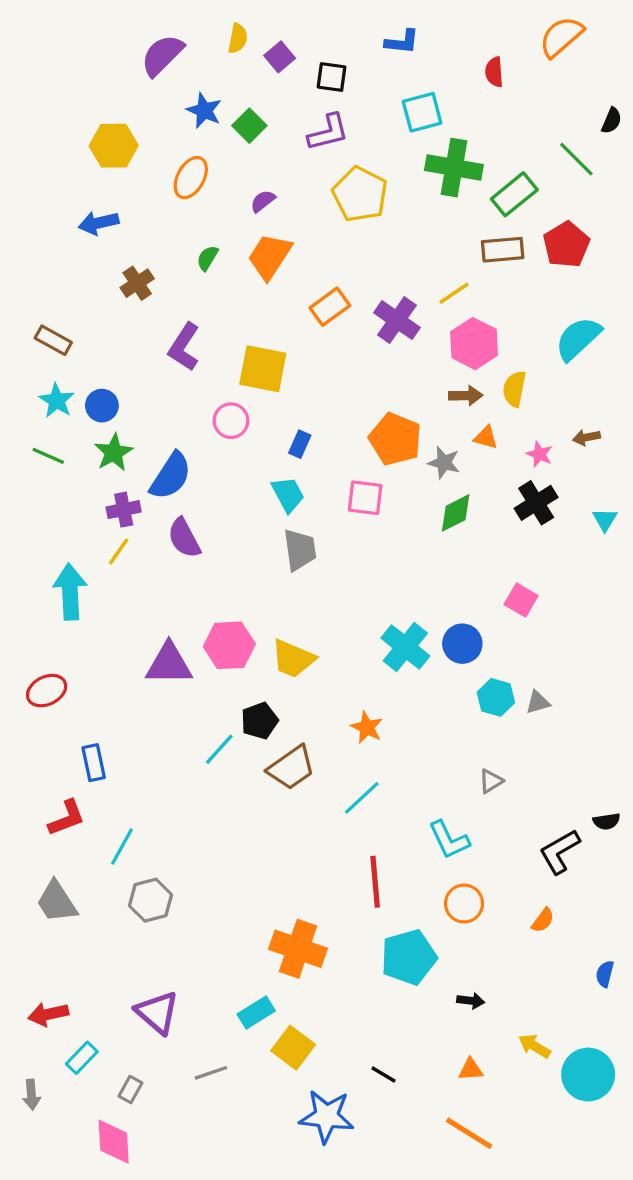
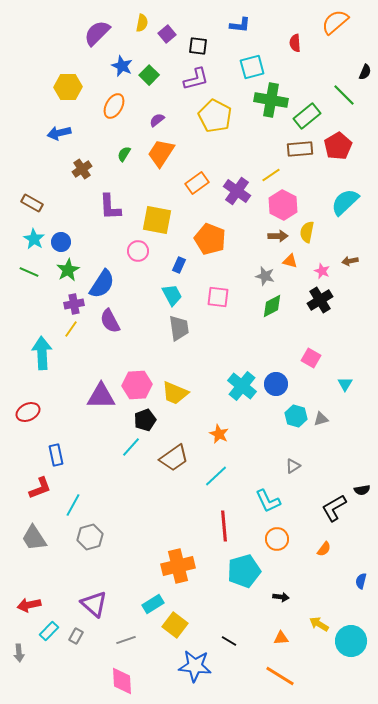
purple L-shape: (184, 347) -> (110, 207), turned -36
orange pentagon: (395, 439) -> (210, 239), moved
cyan triangle: (605, 520) -> (345, 384), moved
black pentagon: (259, 721) -> (145, 420), moved
orange cross: (298, 949) -> (178, 566), turned -32
gray rectangle: (130, 1090) -> (76, 636), moved
pink diamond: (114, 1142) -> (122, 681), moved

